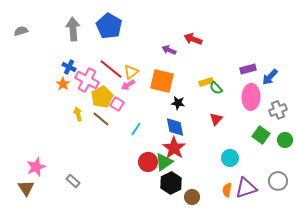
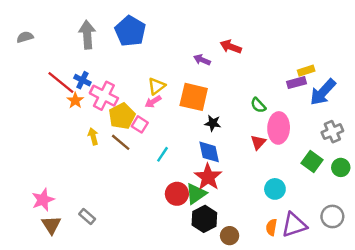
red line: (111, 69) -> (61, 83), moved
blue arrow: (270, 77) -> (323, 92), size x1.4
yellow rectangle: (206, 82) -> (306, 71), moved
pink ellipse: (251, 97) -> (279, 128), moved
brown triangle: (26, 188) -> (51, 225), moved

